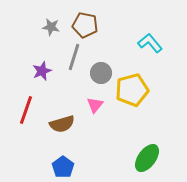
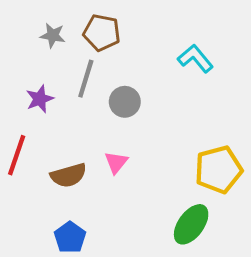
yellow pentagon: (132, 90) -> (218, 170), moved
pink triangle: (95, 105) -> (116, 162), moved

